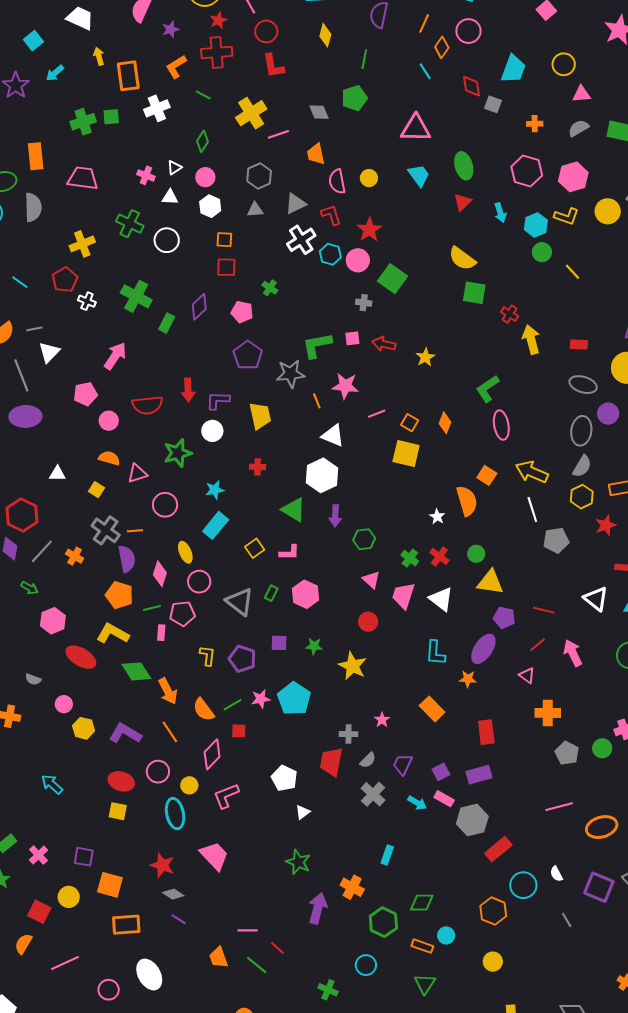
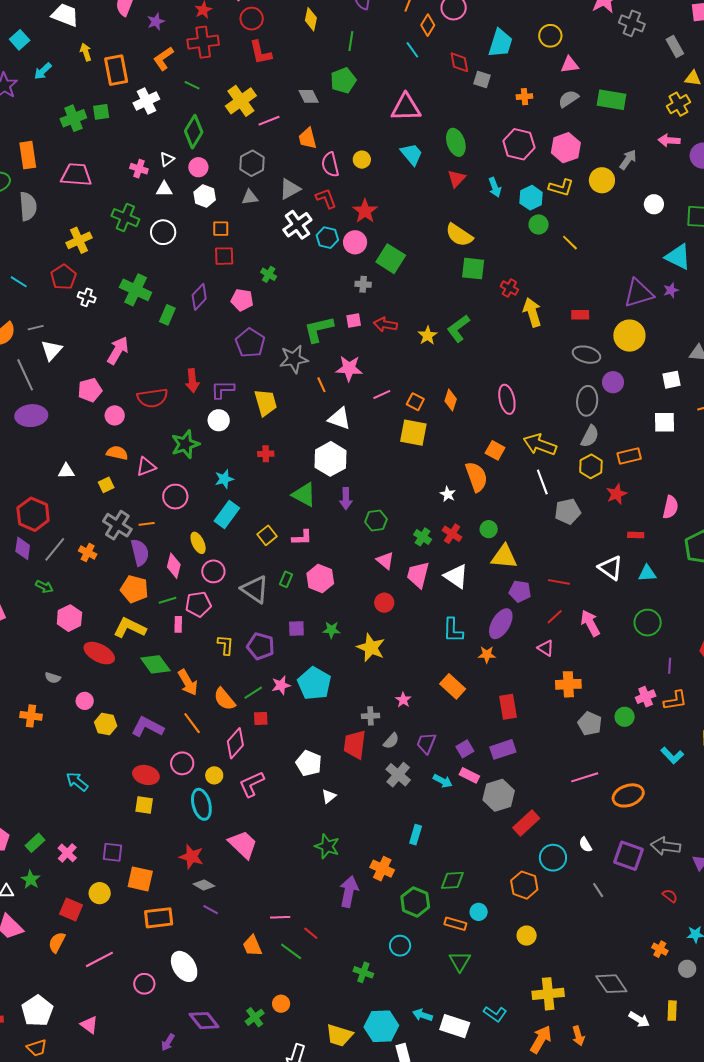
green diamond: (203, 141) -> (194, 132), size x1.5
green L-shape: (487, 389) -> (458, 328), moved
yellow square: (97, 490) -> (106, 485), turned 35

